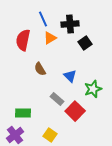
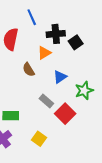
black cross: (70, 24) -> (56, 34), moved
orange triangle: (50, 38) -> (44, 53), moved
blue triangle: (70, 76) -> (60, 77), turned 40

